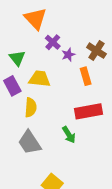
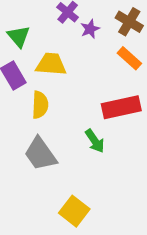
orange rectangle: (86, 76) -> (129, 58), moved, turned -30

